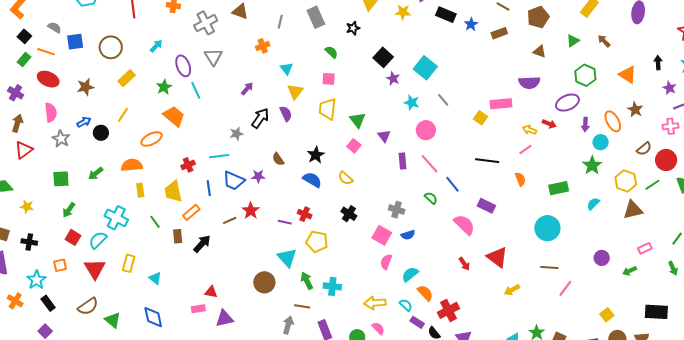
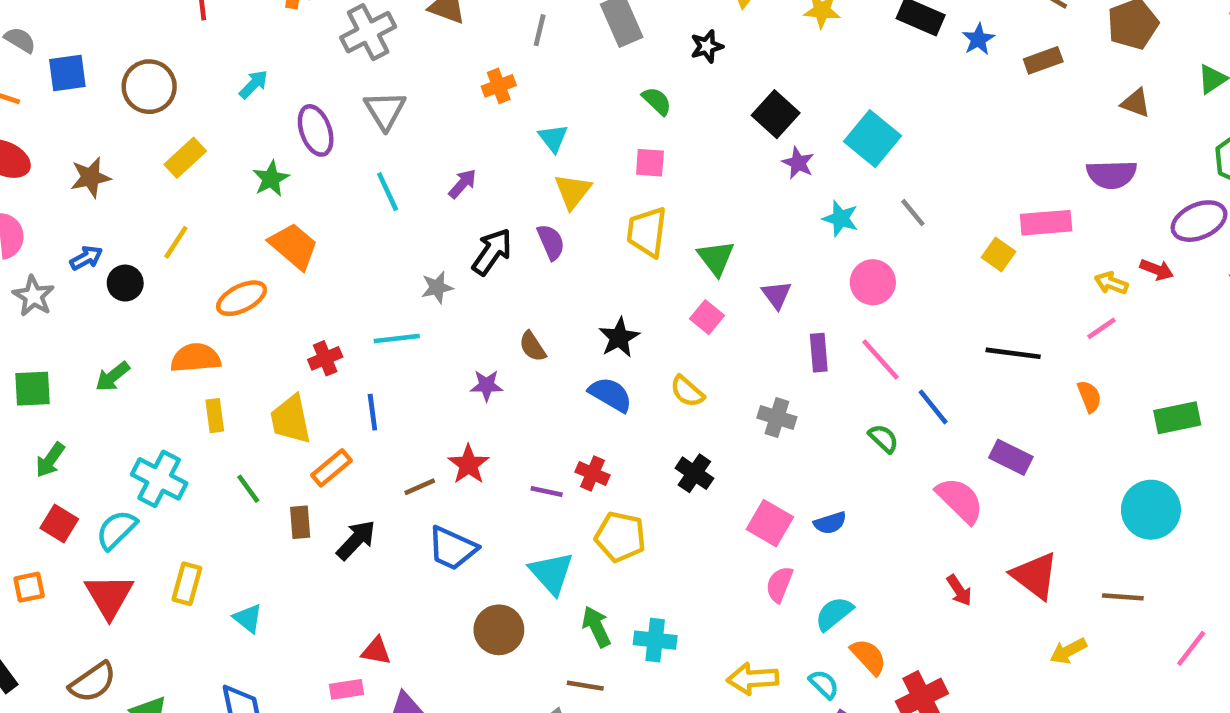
cyan line: (196, 90) -> (388, 192), moved
blue trapezoid: (234, 181) -> (452, 548), moved
gray cross: (397, 210) -> (777, 417), moved
brown line: (549, 268) -> (1123, 597), moved

